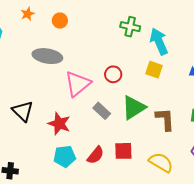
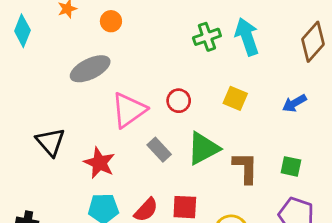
green cross: (130, 27) -> (207, 37), turned -36
cyan arrow: (159, 41) -> (247, 37), moved
gray ellipse: (47, 56) -> (90, 69), turned -40

